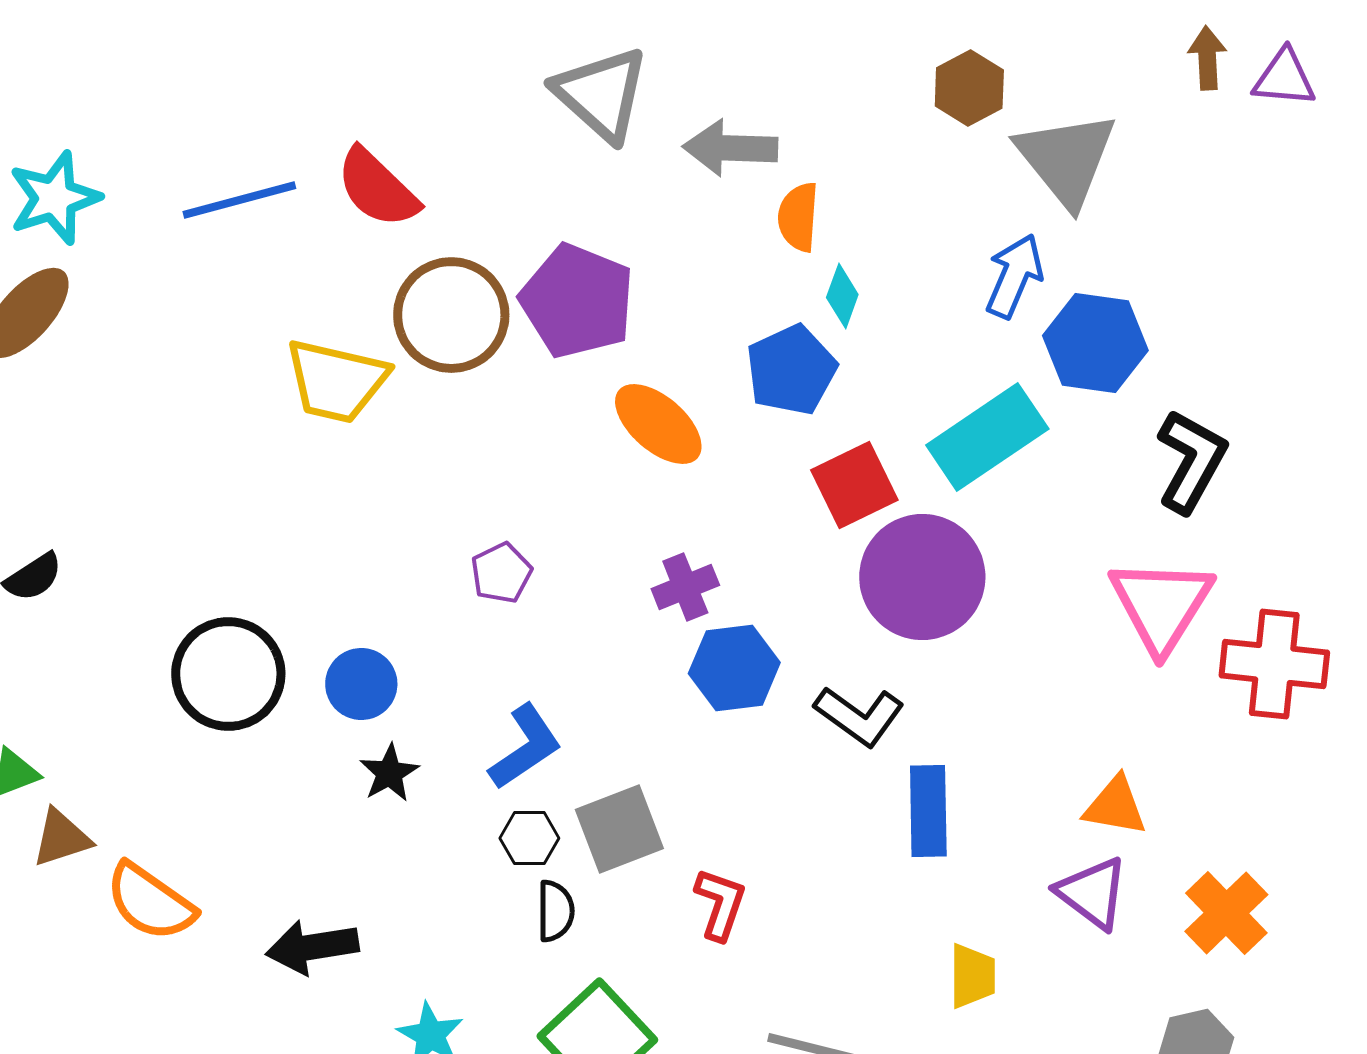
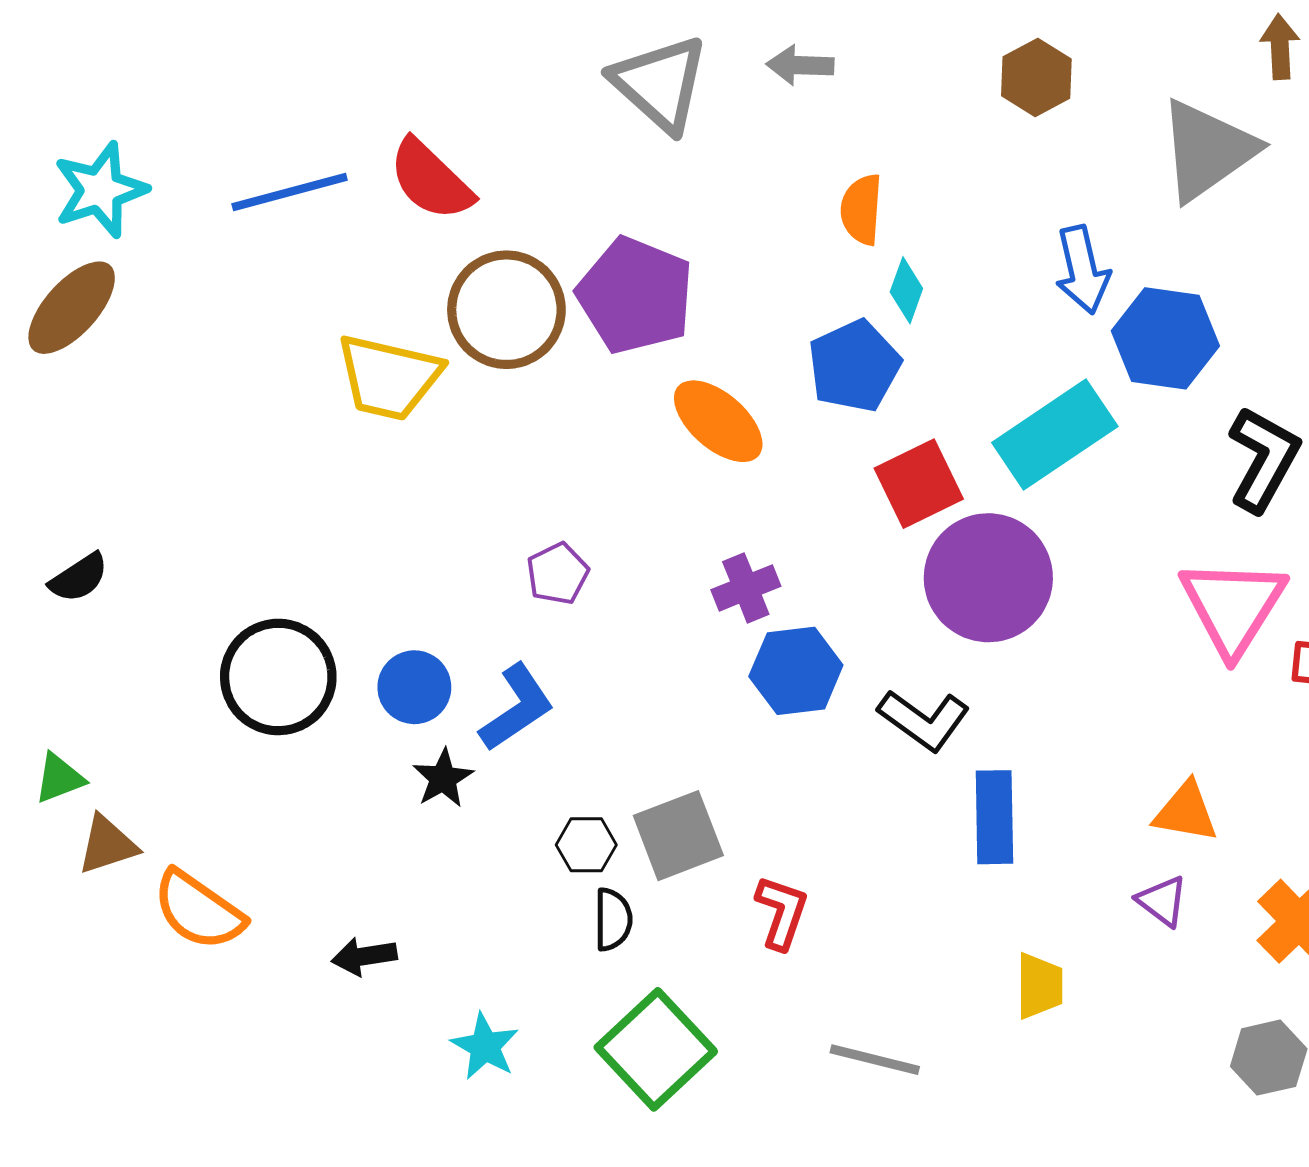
gray arrow: (730, 148) -> (800, 65), moved, size x0.7
gray triangle: (1066, 159) -> (1207, 150), moved, turned 34
blue arrow: (1014, 276) -> (1082, 270), turned 144
blue L-shape: (525, 747) -> (517, 708), moved
purple triangle: (1092, 893) -> (1162, 901), size x0.7
black arrow: (312, 947) -> (364, 956), size x0.7

